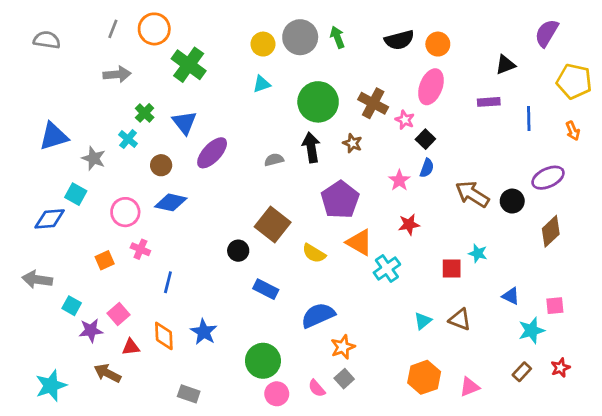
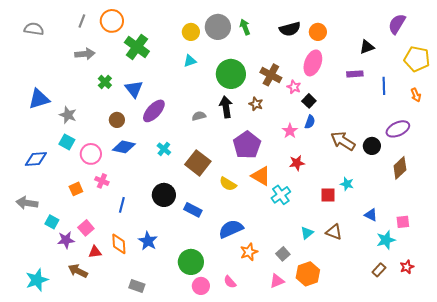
cyan cross: (128, 139) -> (164, 149), moved
cyan square: (76, 194) -> (67, 142), moved
black circle: (238, 251) -> (164, 195), moved, size x1.5
gray square: (344, 379) -> (283, 254), moved
pink triangle: (470, 387) -> (277, 281), moved

